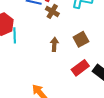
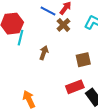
brown arrow: (54, 44) -> (44, 53), moved

